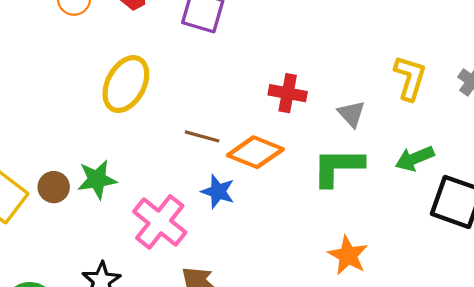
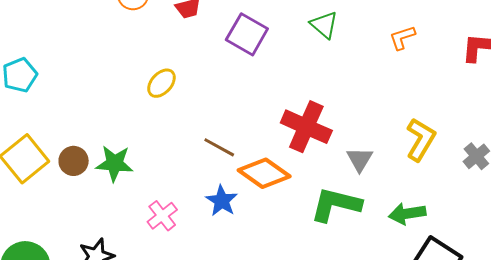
yellow ellipse: (126, 84) -> (161, 83), size x0.6
red cross: (288, 93) -> (306, 127), size x1.4
pink cross: (160, 222) -> (162, 216), size x0.6

